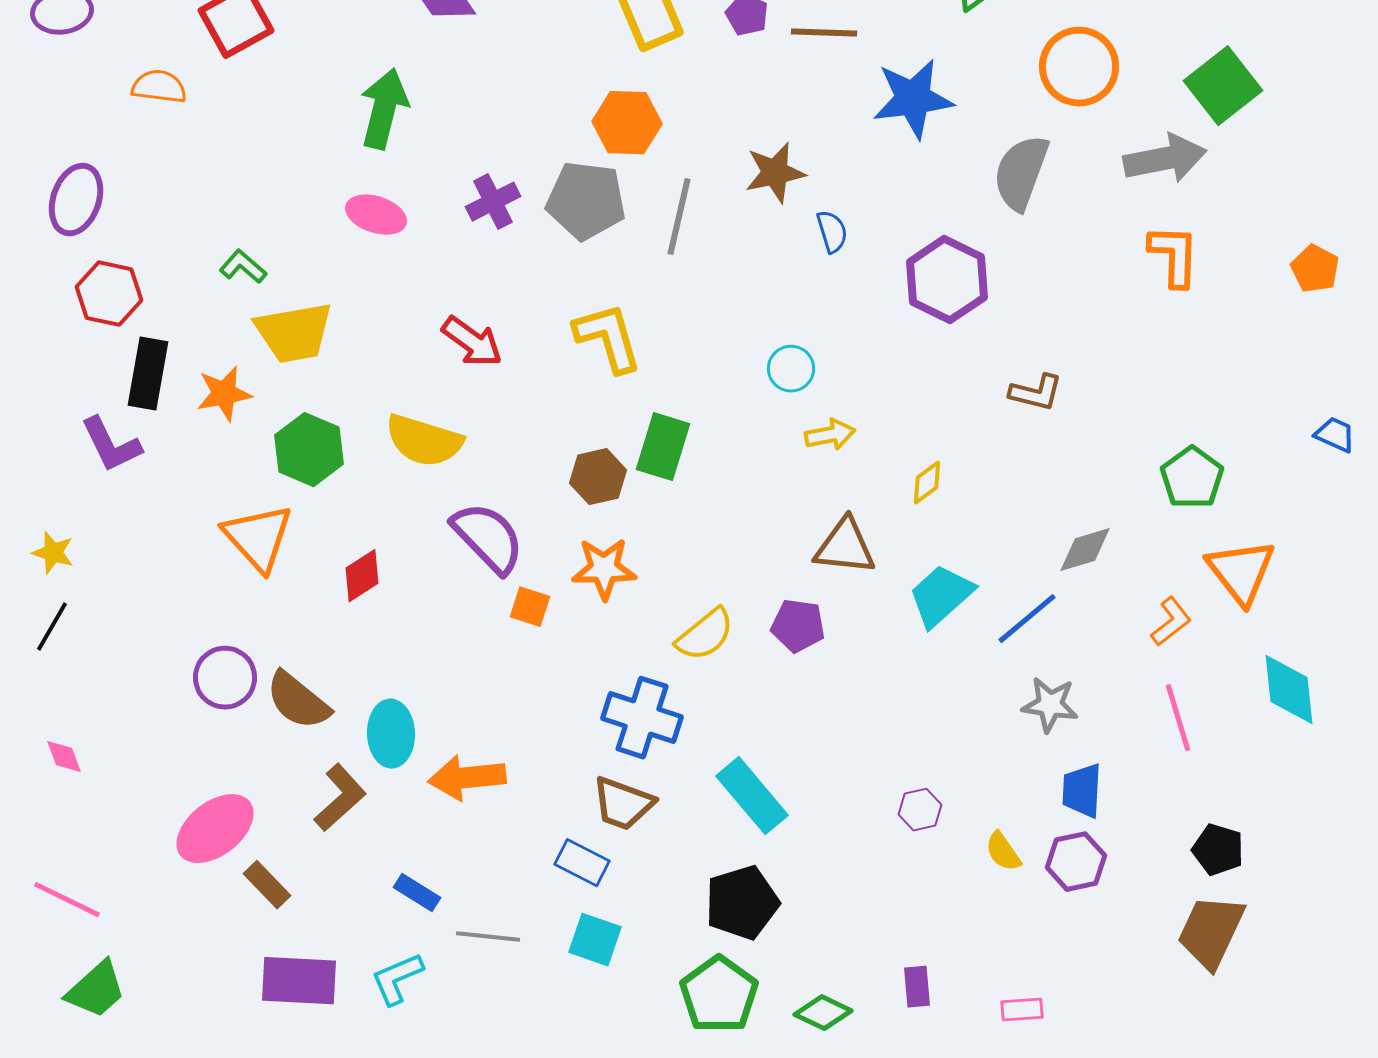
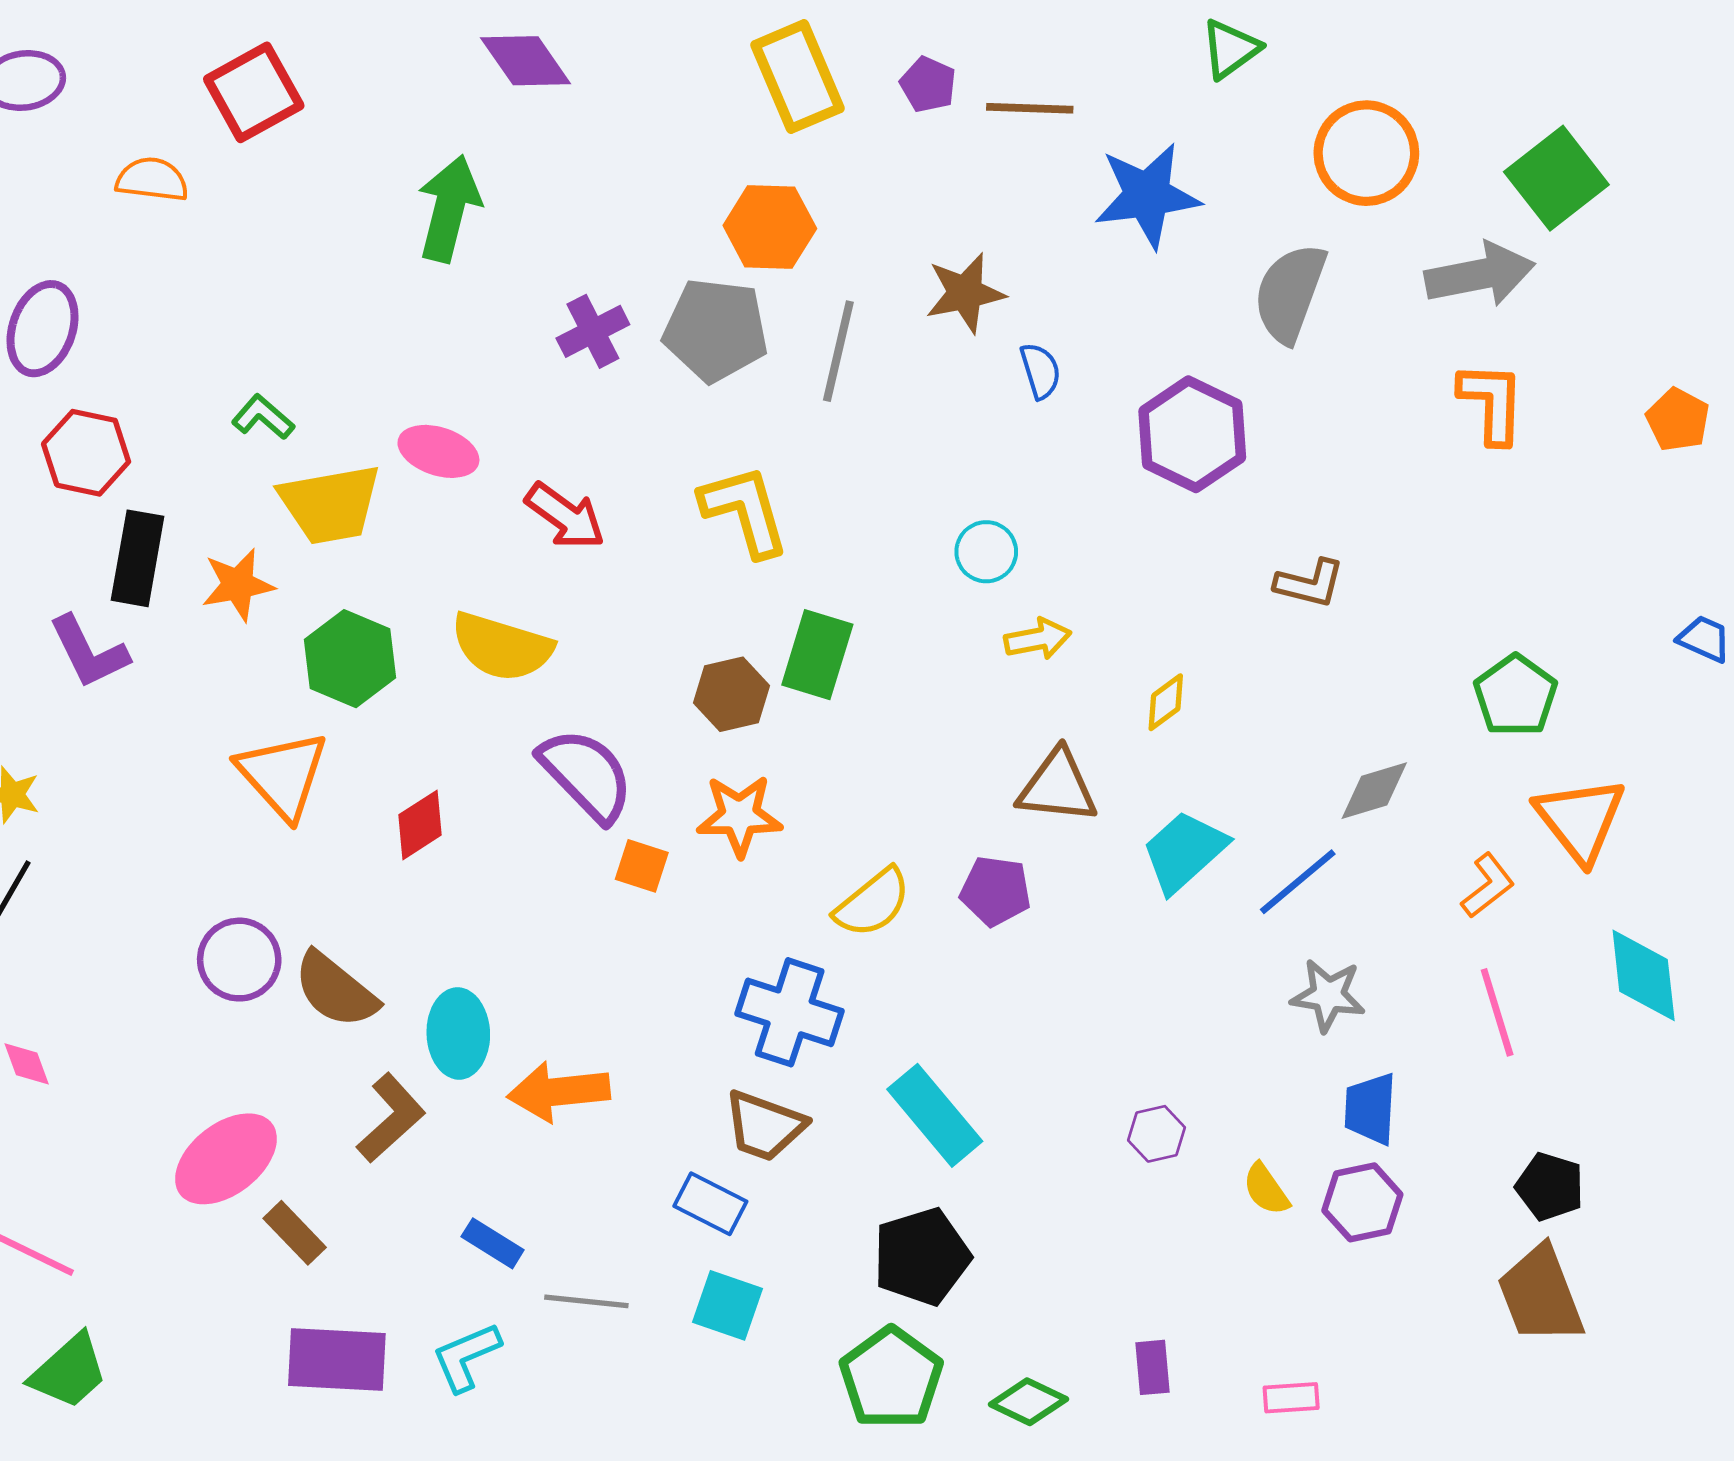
pink ellipse: (376, 215) -> (438, 451), moved
brown trapezoid: (1211, 932) -> (1541, 1295), turned -46

